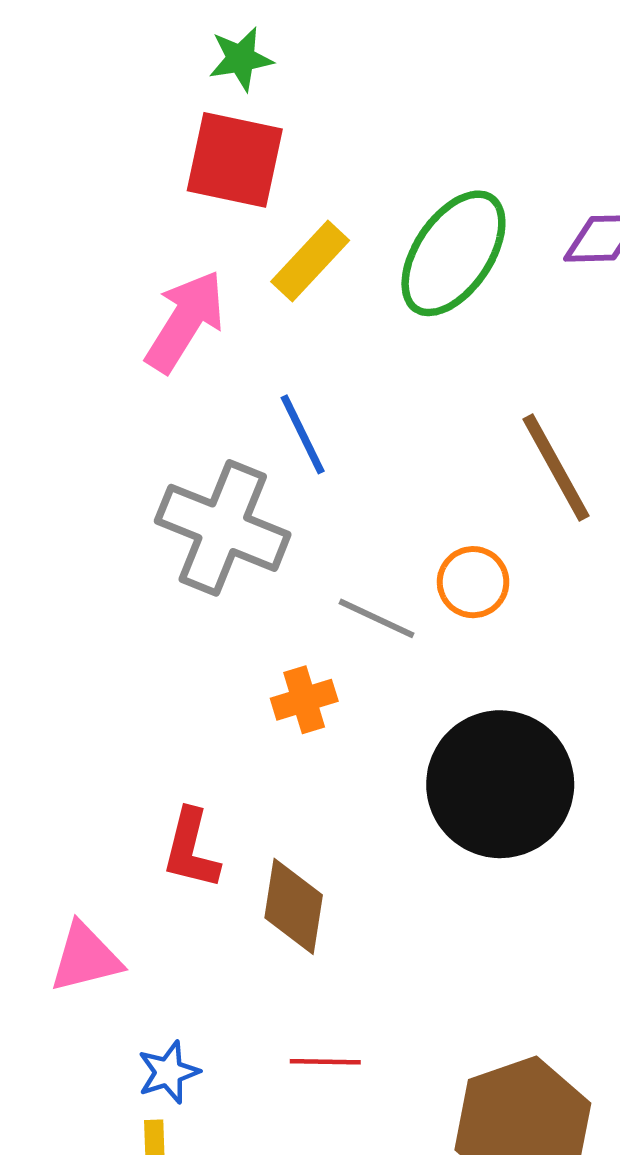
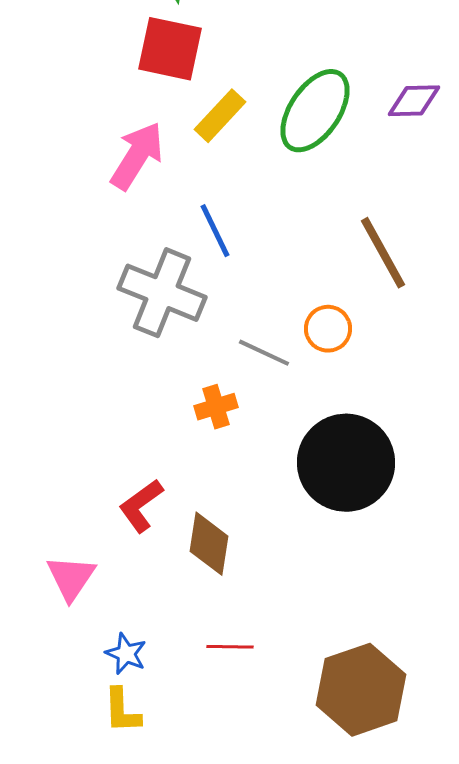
red L-shape: (191, 849) -> (141, 506), turned 40
pink triangle: (85, 958) -> (71, 578), turned -42
blue star: (168, 1072) -> (126, 654), turned -30

